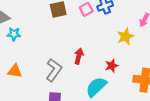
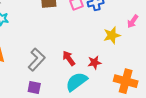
red arrow: (79, 56) -> (69, 58), moved, turned -56

